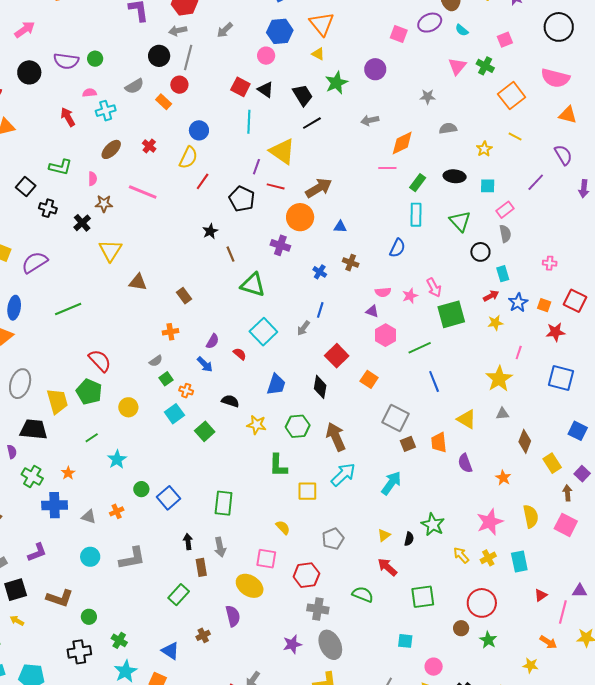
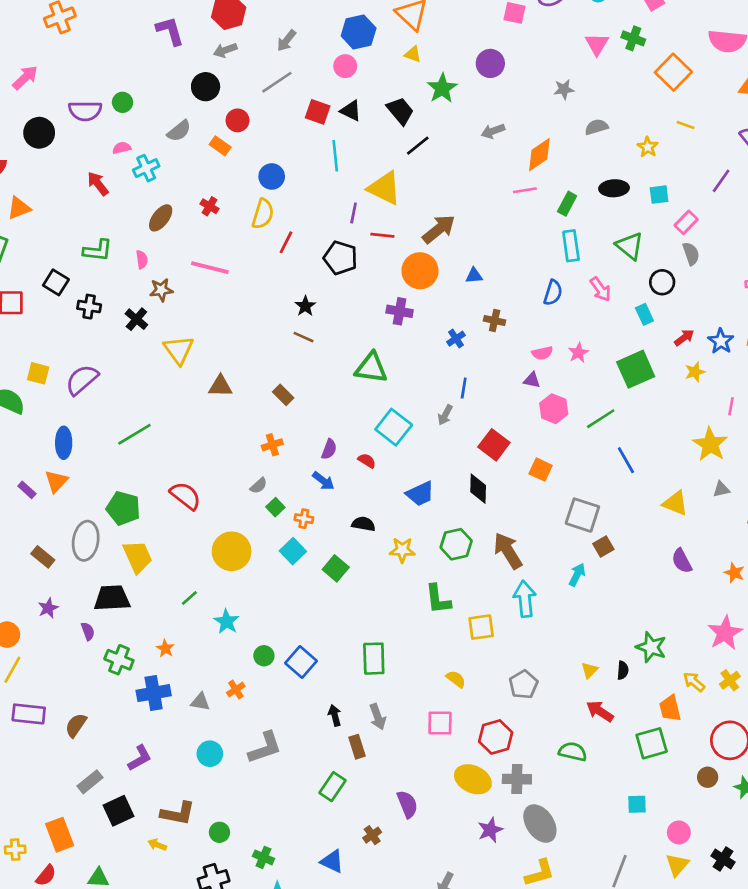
gray line: (188, 58) -> (277, 82), moved, turned 50
brown line: (230, 254) -> (303, 337), moved, turned -35
blue cross: (320, 272) -> (456, 339), turned 32
cyan rectangle: (503, 274) -> (644, 314), moved
pink arrow: (434, 288) -> (600, 289), moved
blue trapezoid: (276, 384) -> (420, 494), turned 55
green pentagon: (89, 392) -> (123, 508), moved
yellow circle: (128, 407) -> (232, 551), size x1.5
orange trapezoid: (439, 442) -> (670, 708), moved
cyan arrow: (343, 475) -> (525, 599), turned -44
cyan arrow: (391, 483) -> (577, 575), moved, size x0.7
yellow ellipse: (250, 586) -> (473, 779), moved
yellow arrow: (17, 621) -> (157, 845), moved

